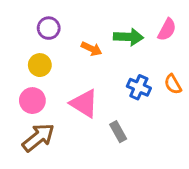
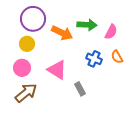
purple circle: (49, 28) -> (33, 19), size x1.6
pink semicircle: (167, 30) -> (111, 32), moved
orange arrow: (92, 49) -> (62, 33), size x1.5

